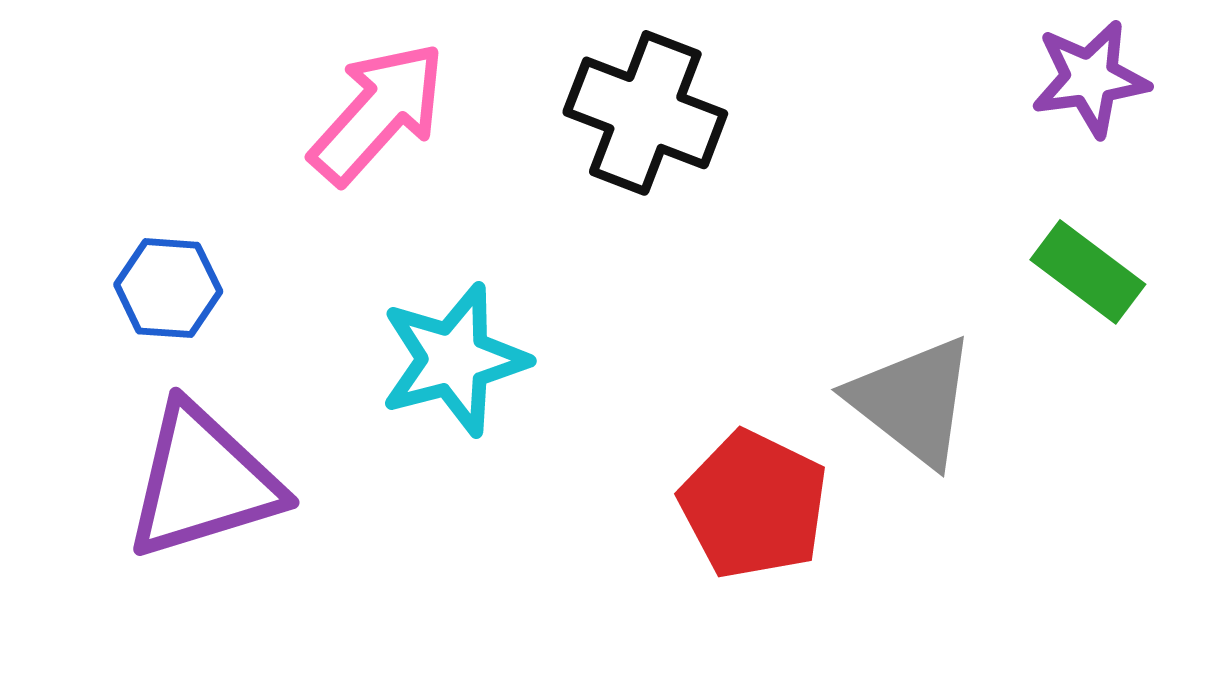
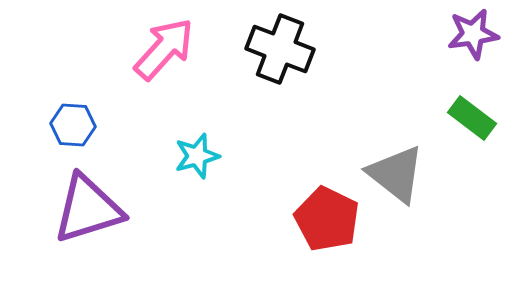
cyan star: (454, 360) -> (197, 156), size x0.7

